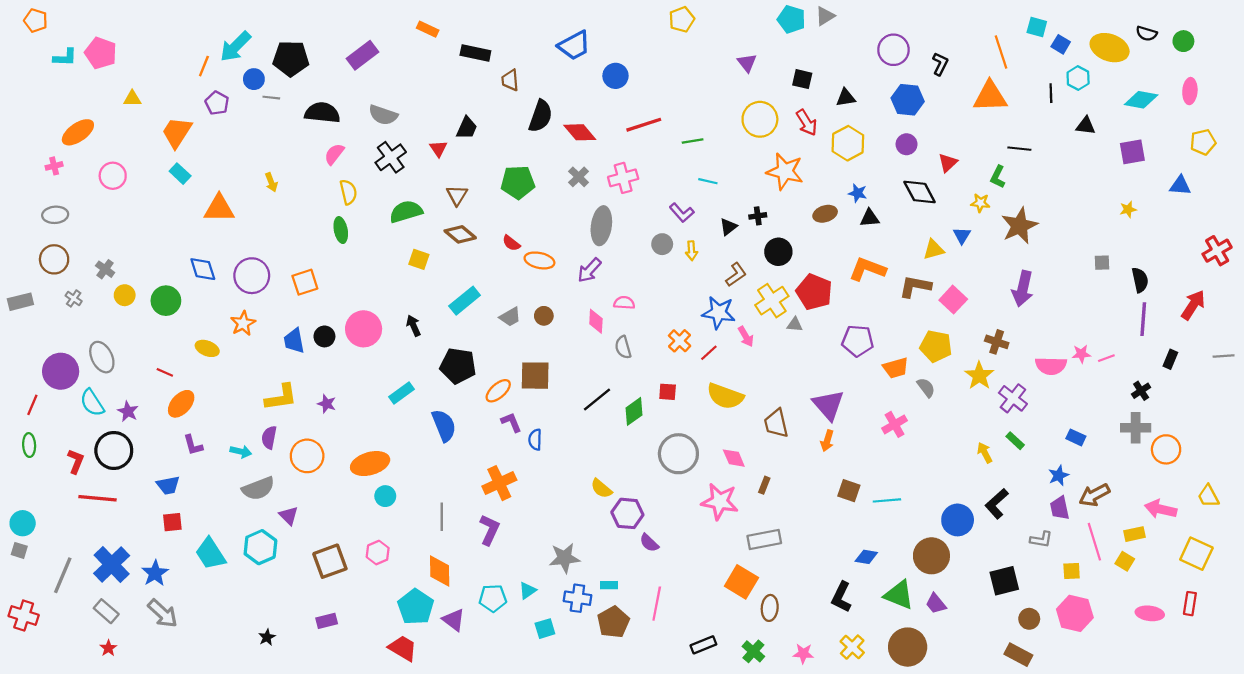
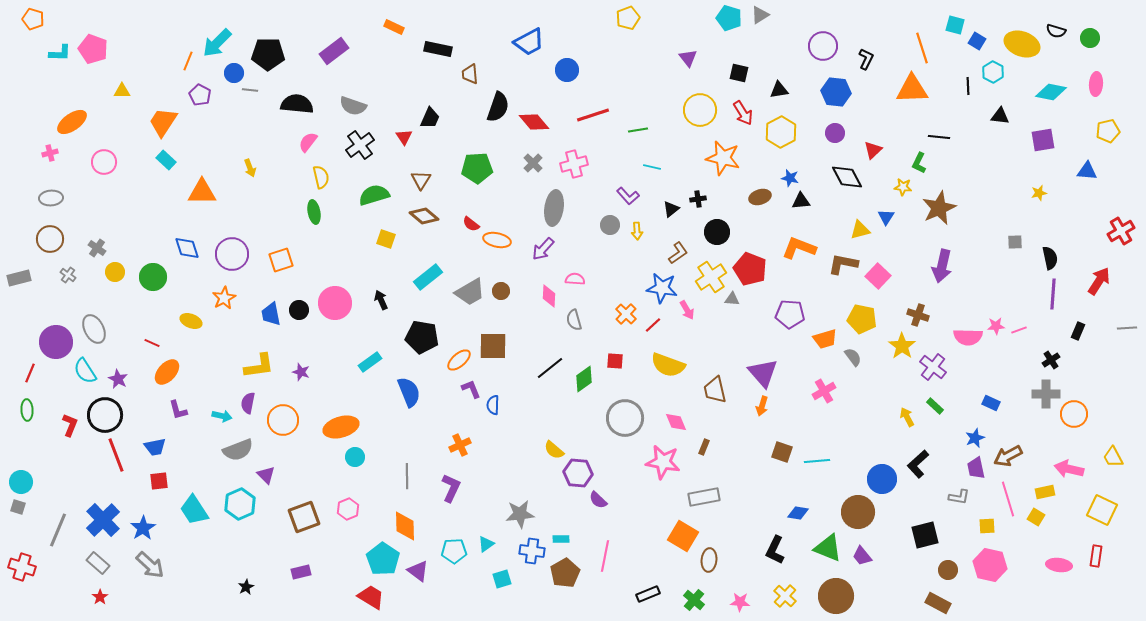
gray trapezoid: (510, 317) -> (470, 292), size x1.5
orange cross: (499, 483) -> (460, 445), size x0.7
red line: (98, 498) -> (116, 455), moved, turned 64

